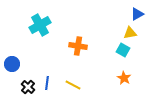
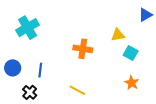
cyan cross: (40, 25) -> (28, 28), moved
yellow triangle: (130, 33) -> (118, 35), moved
blue line: (47, 83) -> (40, 70), moved

